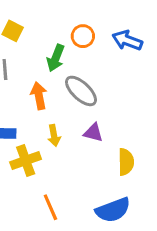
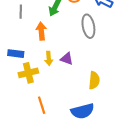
gray ellipse: (81, 91) -> (88, 26), moved, turned 30
purple triangle: (93, 133) -> (67, 59), moved

